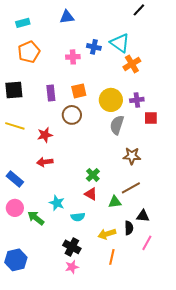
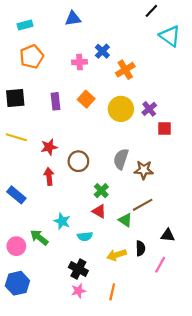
cyan triangle: (120, 43) -> (170, 36), moved
blue cross: (94, 47) -> (102, 51), turned 32
orange cross: (132, 64) -> (125, 70), moved
orange square: (79, 91) -> (86, 99), turned -35
purple cross: (137, 100) -> (149, 109), turned -32
brown circle: (72, 115) -> (78, 161), moved
gray semicircle: (117, 125) -> (121, 159), moved
red arrow: (45, 162) -> (49, 176), turned 91
green triangle: (115, 202) -> (125, 220), turned 40
pink circle: (15, 208) -> (16, 246), moved
black triangle: (143, 216) -> (168, 235), moved
orange line: (112, 257) -> (112, 292), moved

